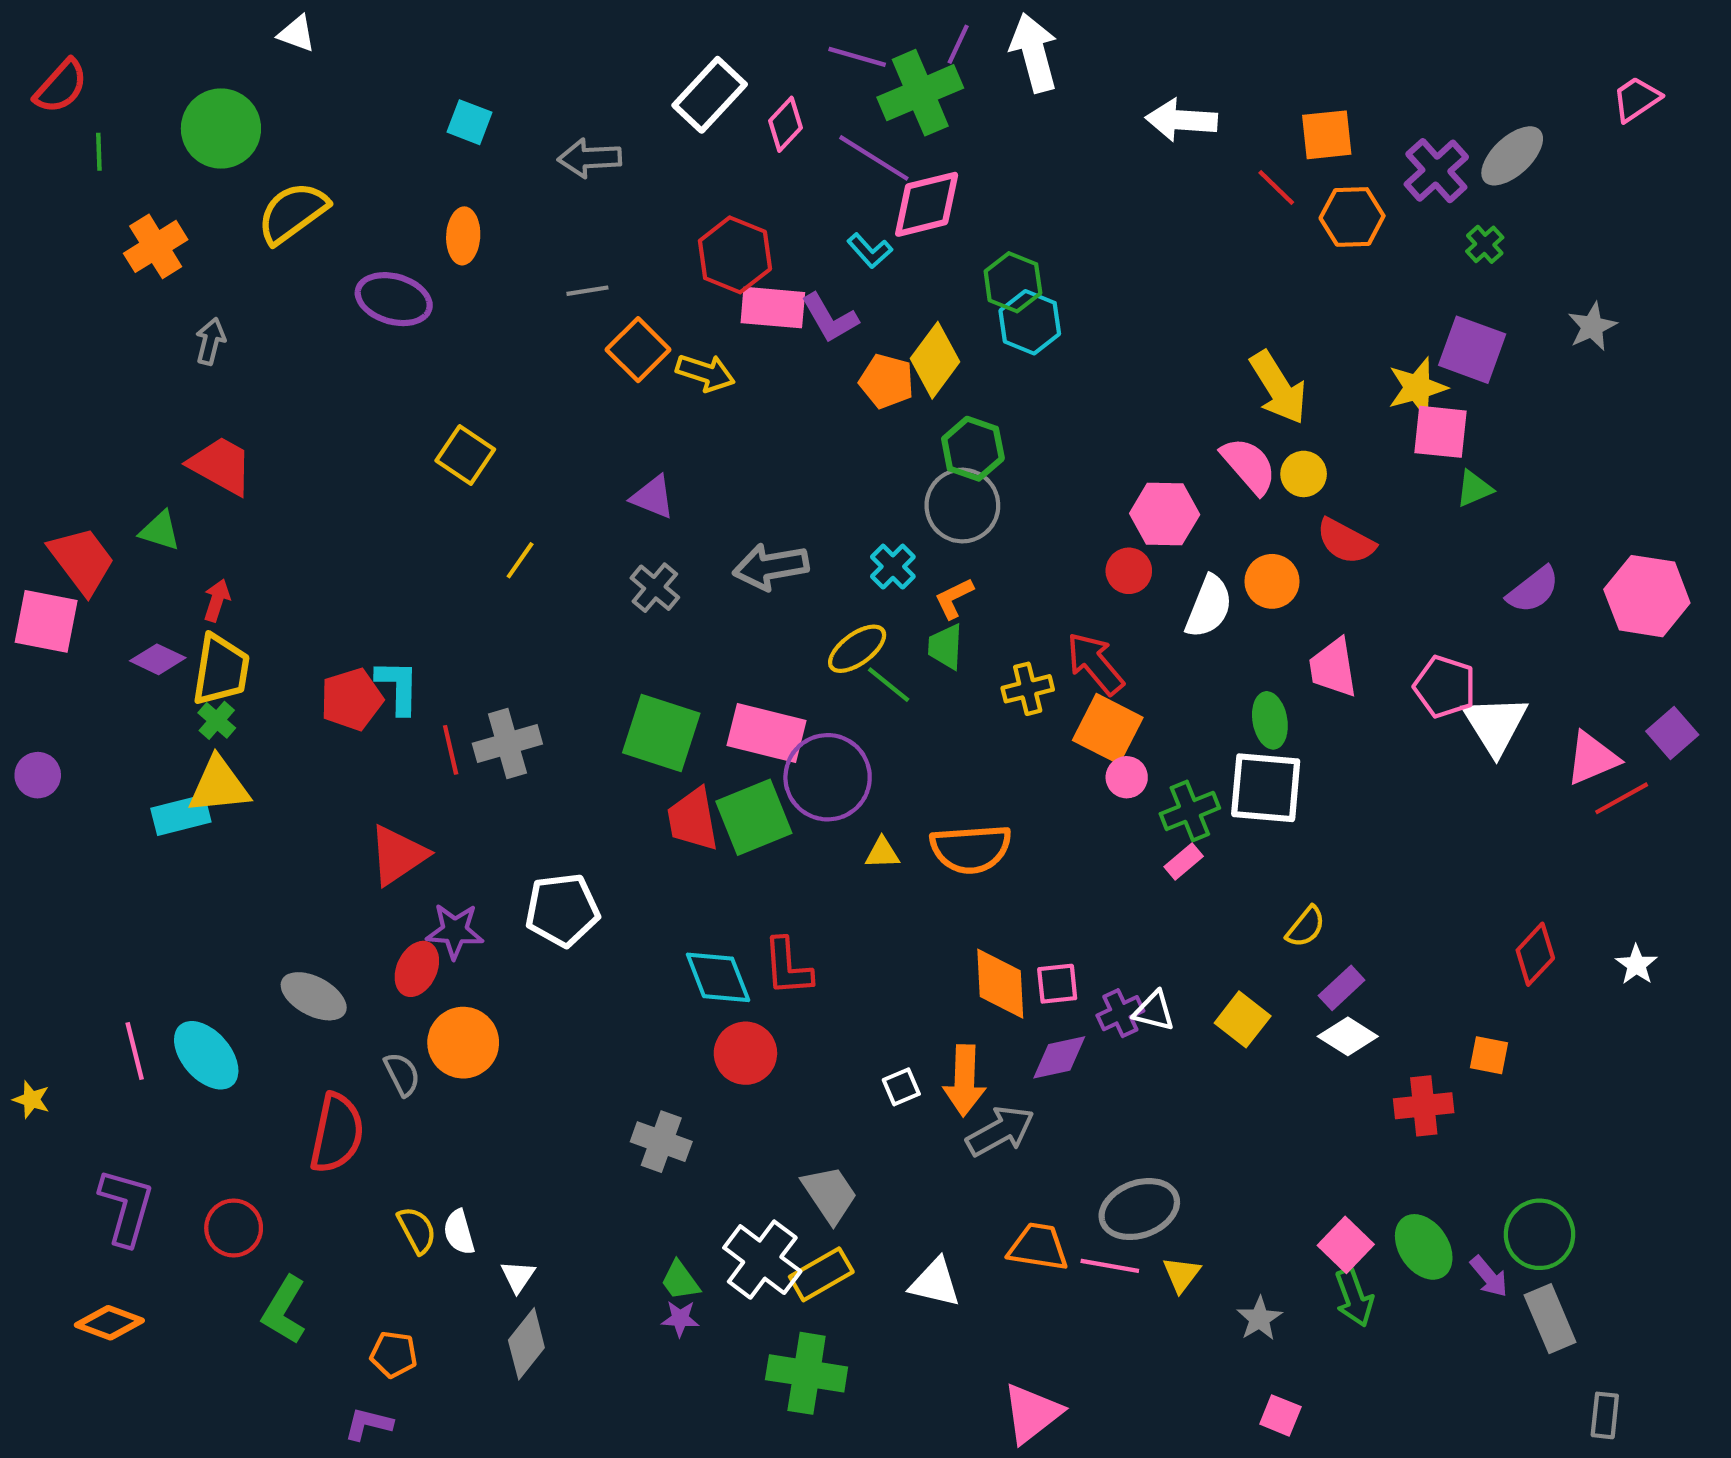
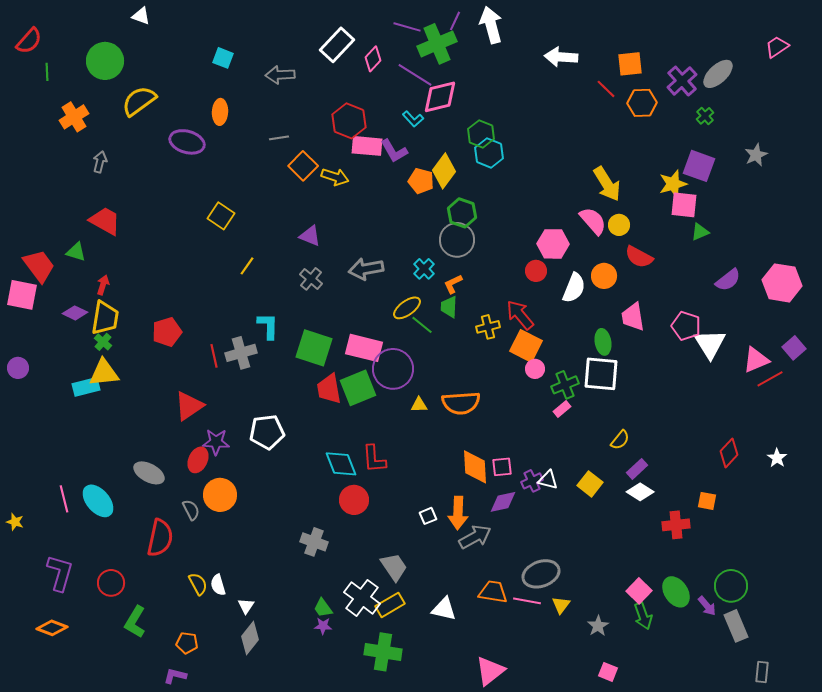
cyan L-shape: (398, 687) -> (268, 326), moved

